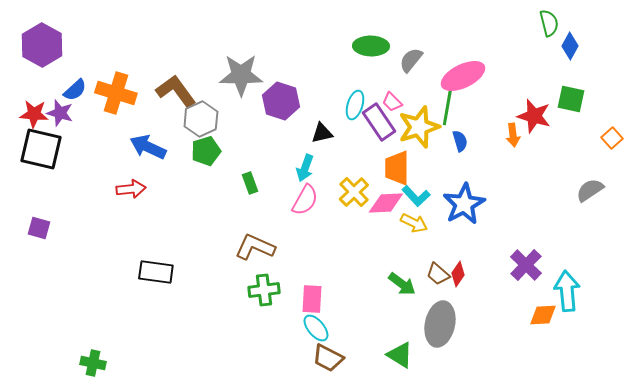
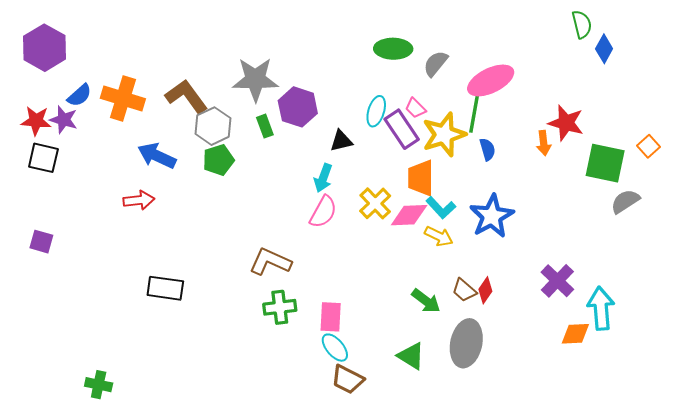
green square: (571, 99) -> (605, 163), moved, size x1.4
black square: (41, 149) -> (43, 158), size x0.7
green rectangle: (250, 183) -> (265, 126), moved
green triangle: (400, 355) -> (411, 356), moved

